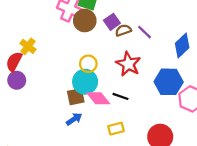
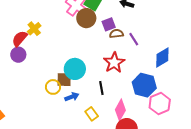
yellow circle: (88, 64) -> (53, 87), moved
black line: (120, 96) -> (101, 88), turned 48
pink diamond: (98, 98) -> (120, 110), moved, turned 55
blue arrow: (74, 119) -> (72, 97), moved
yellow rectangle: (116, 129) -> (92, 114), turned 56

